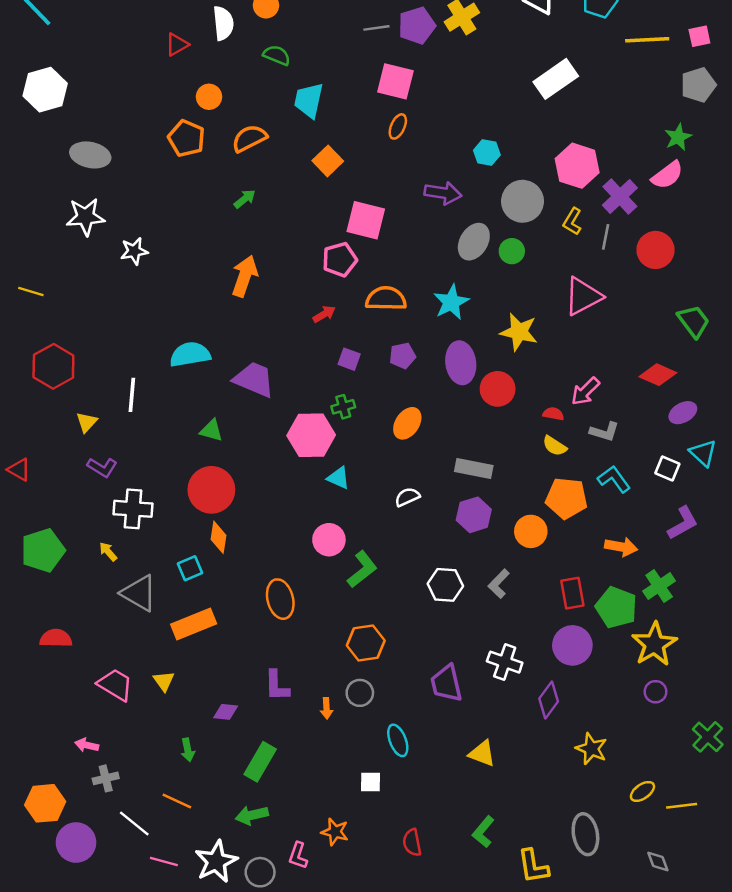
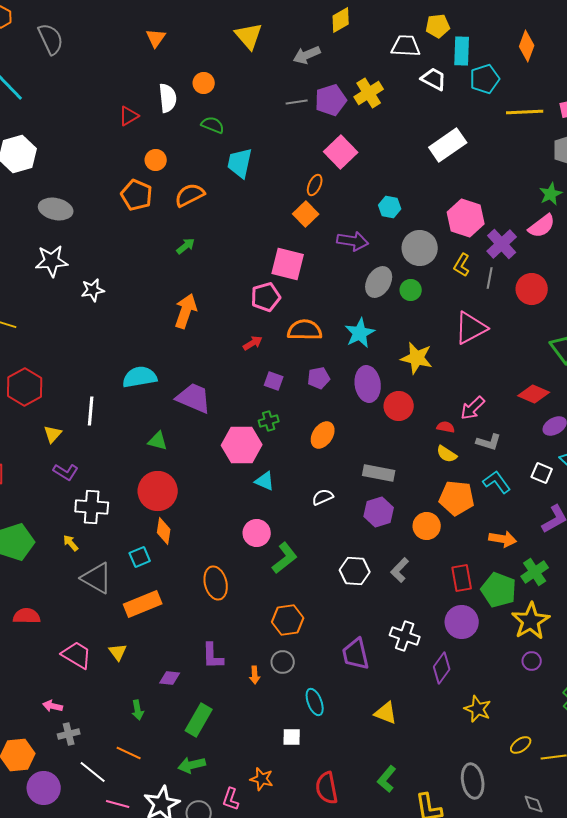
pink square: (395, 81) -> (341, 152), moved, turned 32
orange square: (328, 161) -> (306, 214), moved
red semicircle: (412, 843) -> (327, 788), size x1.4

